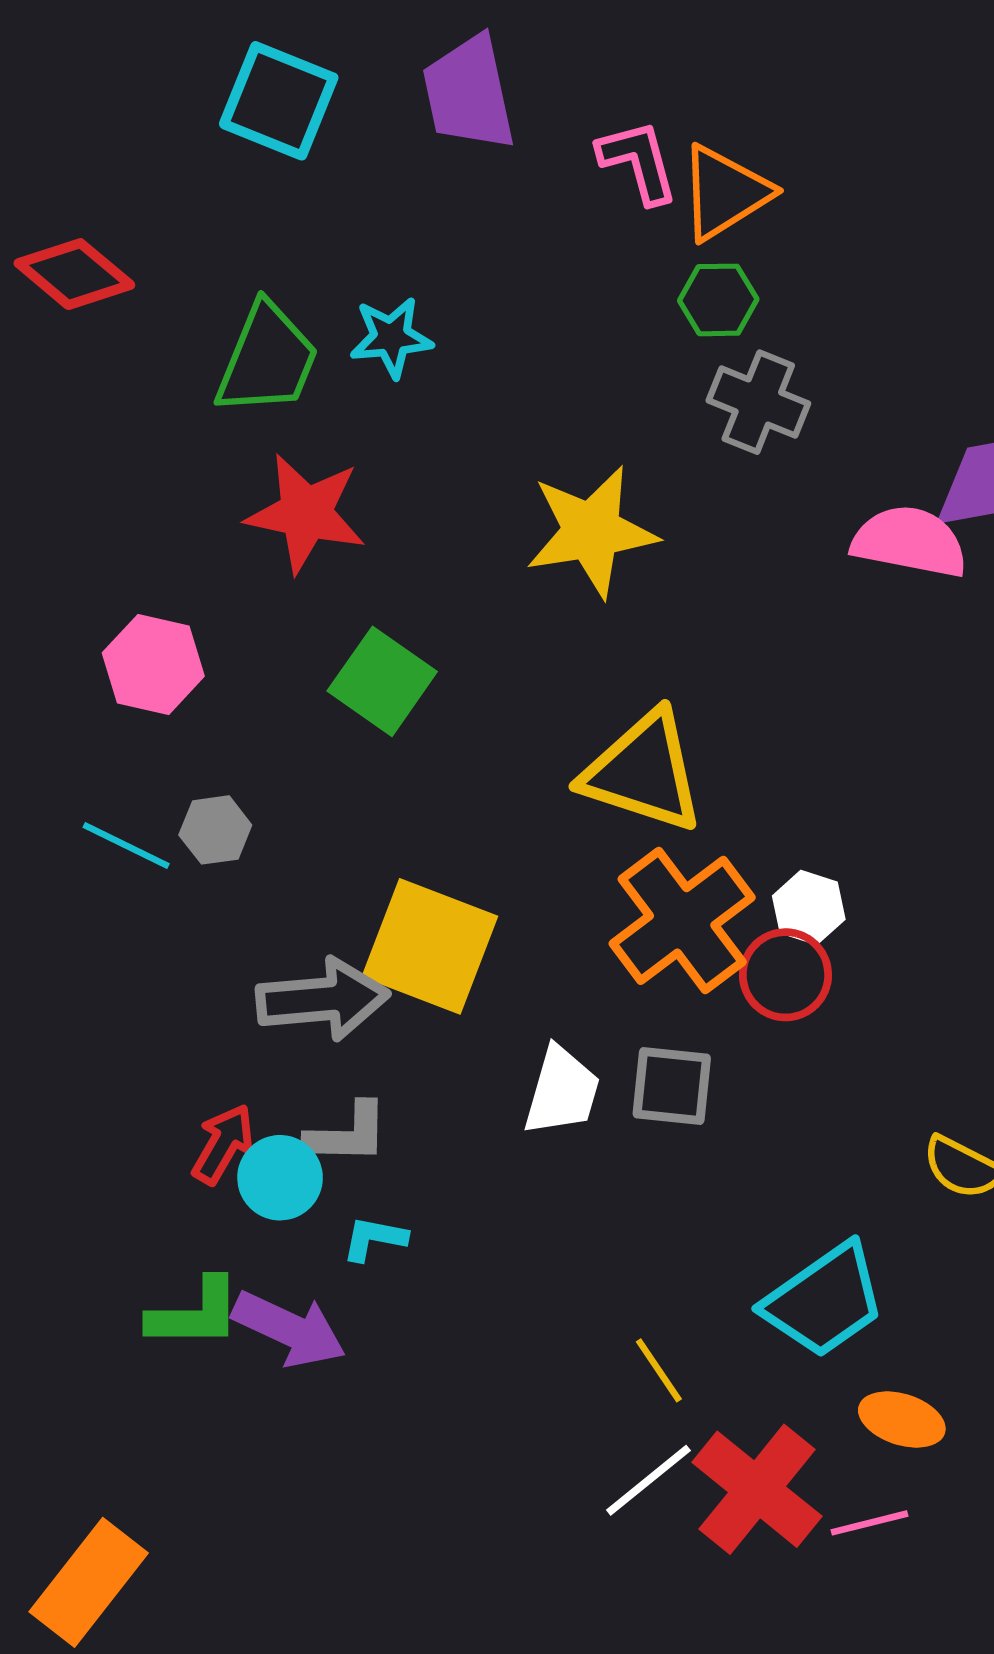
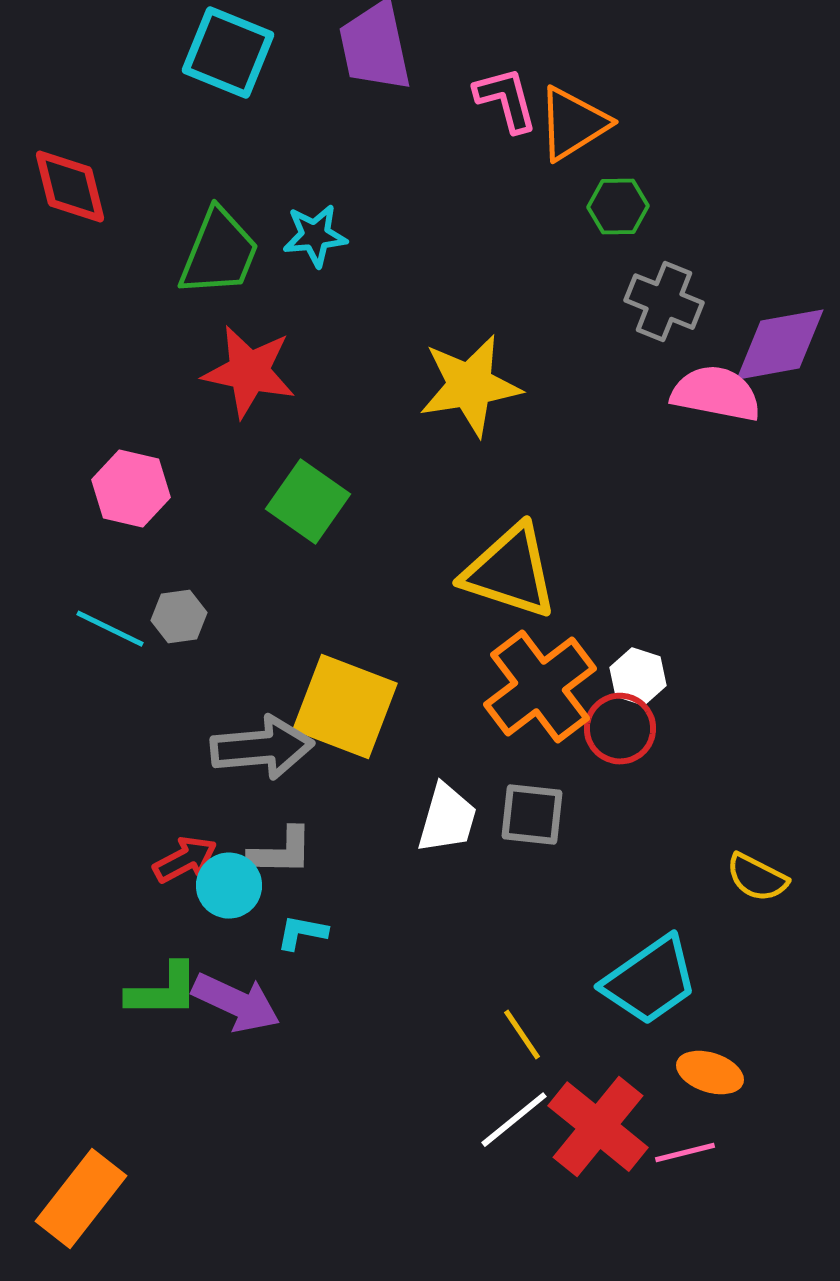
red diamond: (74, 274) -> (70, 187), turned 36
green hexagon: (718, 300) -> (618, 207), moved
gray cross: (758, 402) -> (664, 302), moved
red arrow: (223, 1144) -> (185, 860), turned 32

